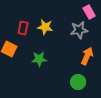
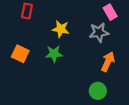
red rectangle: (23, 28) -> (27, 11), moved
green star: (39, 59) -> (54, 54), moved

